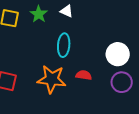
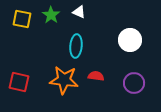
white circle: (118, 54) -> (130, 40), moved

